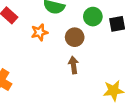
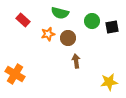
brown circle: (75, 37) -> (68, 38), moved

